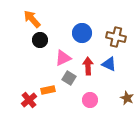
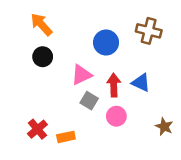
brown cross: (116, 37) -> (149, 31), moved
black circle: (40, 40) -> (43, 57), moved
orange rectangle: (48, 90) -> (66, 137), moved
pink circle: (90, 100) -> (116, 116), moved

